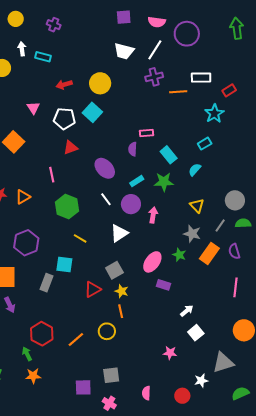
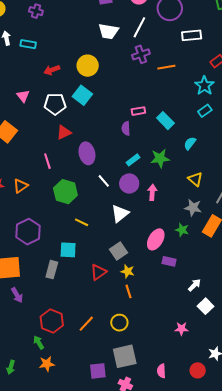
white rectangle: (201, 78) -> (192, 35), moved
cyan rectangle: (205, 144) -> (205, 111), moved
cyan rectangle: (169, 155) -> (165, 121), moved
purple ellipse: (105, 168) -> (87, 153), moved, turned 35
yellow circle: (107, 331) -> (119, 323), moved
gray square: (111, 375) -> (125, 356), size x1.4

